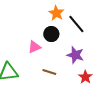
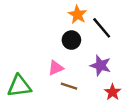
pink triangle: (34, 47) -> (56, 68), moved

